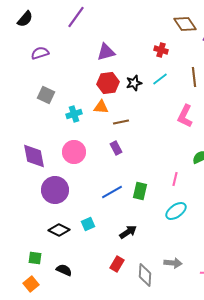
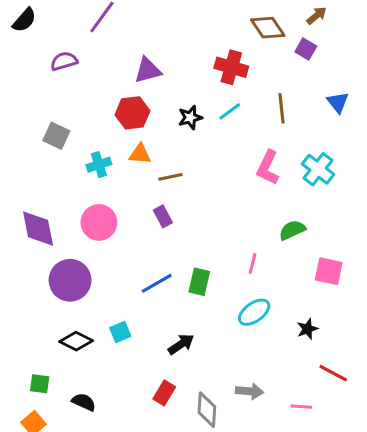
red cross: (161, 50) -> (231, 67), size x1.5
purple semicircle: (40, 53) -> (64, 61), moved
red hexagon: (108, 83) -> (132, 113), moved

